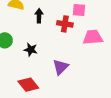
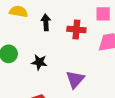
pink square: (79, 10) -> (103, 14), moved

